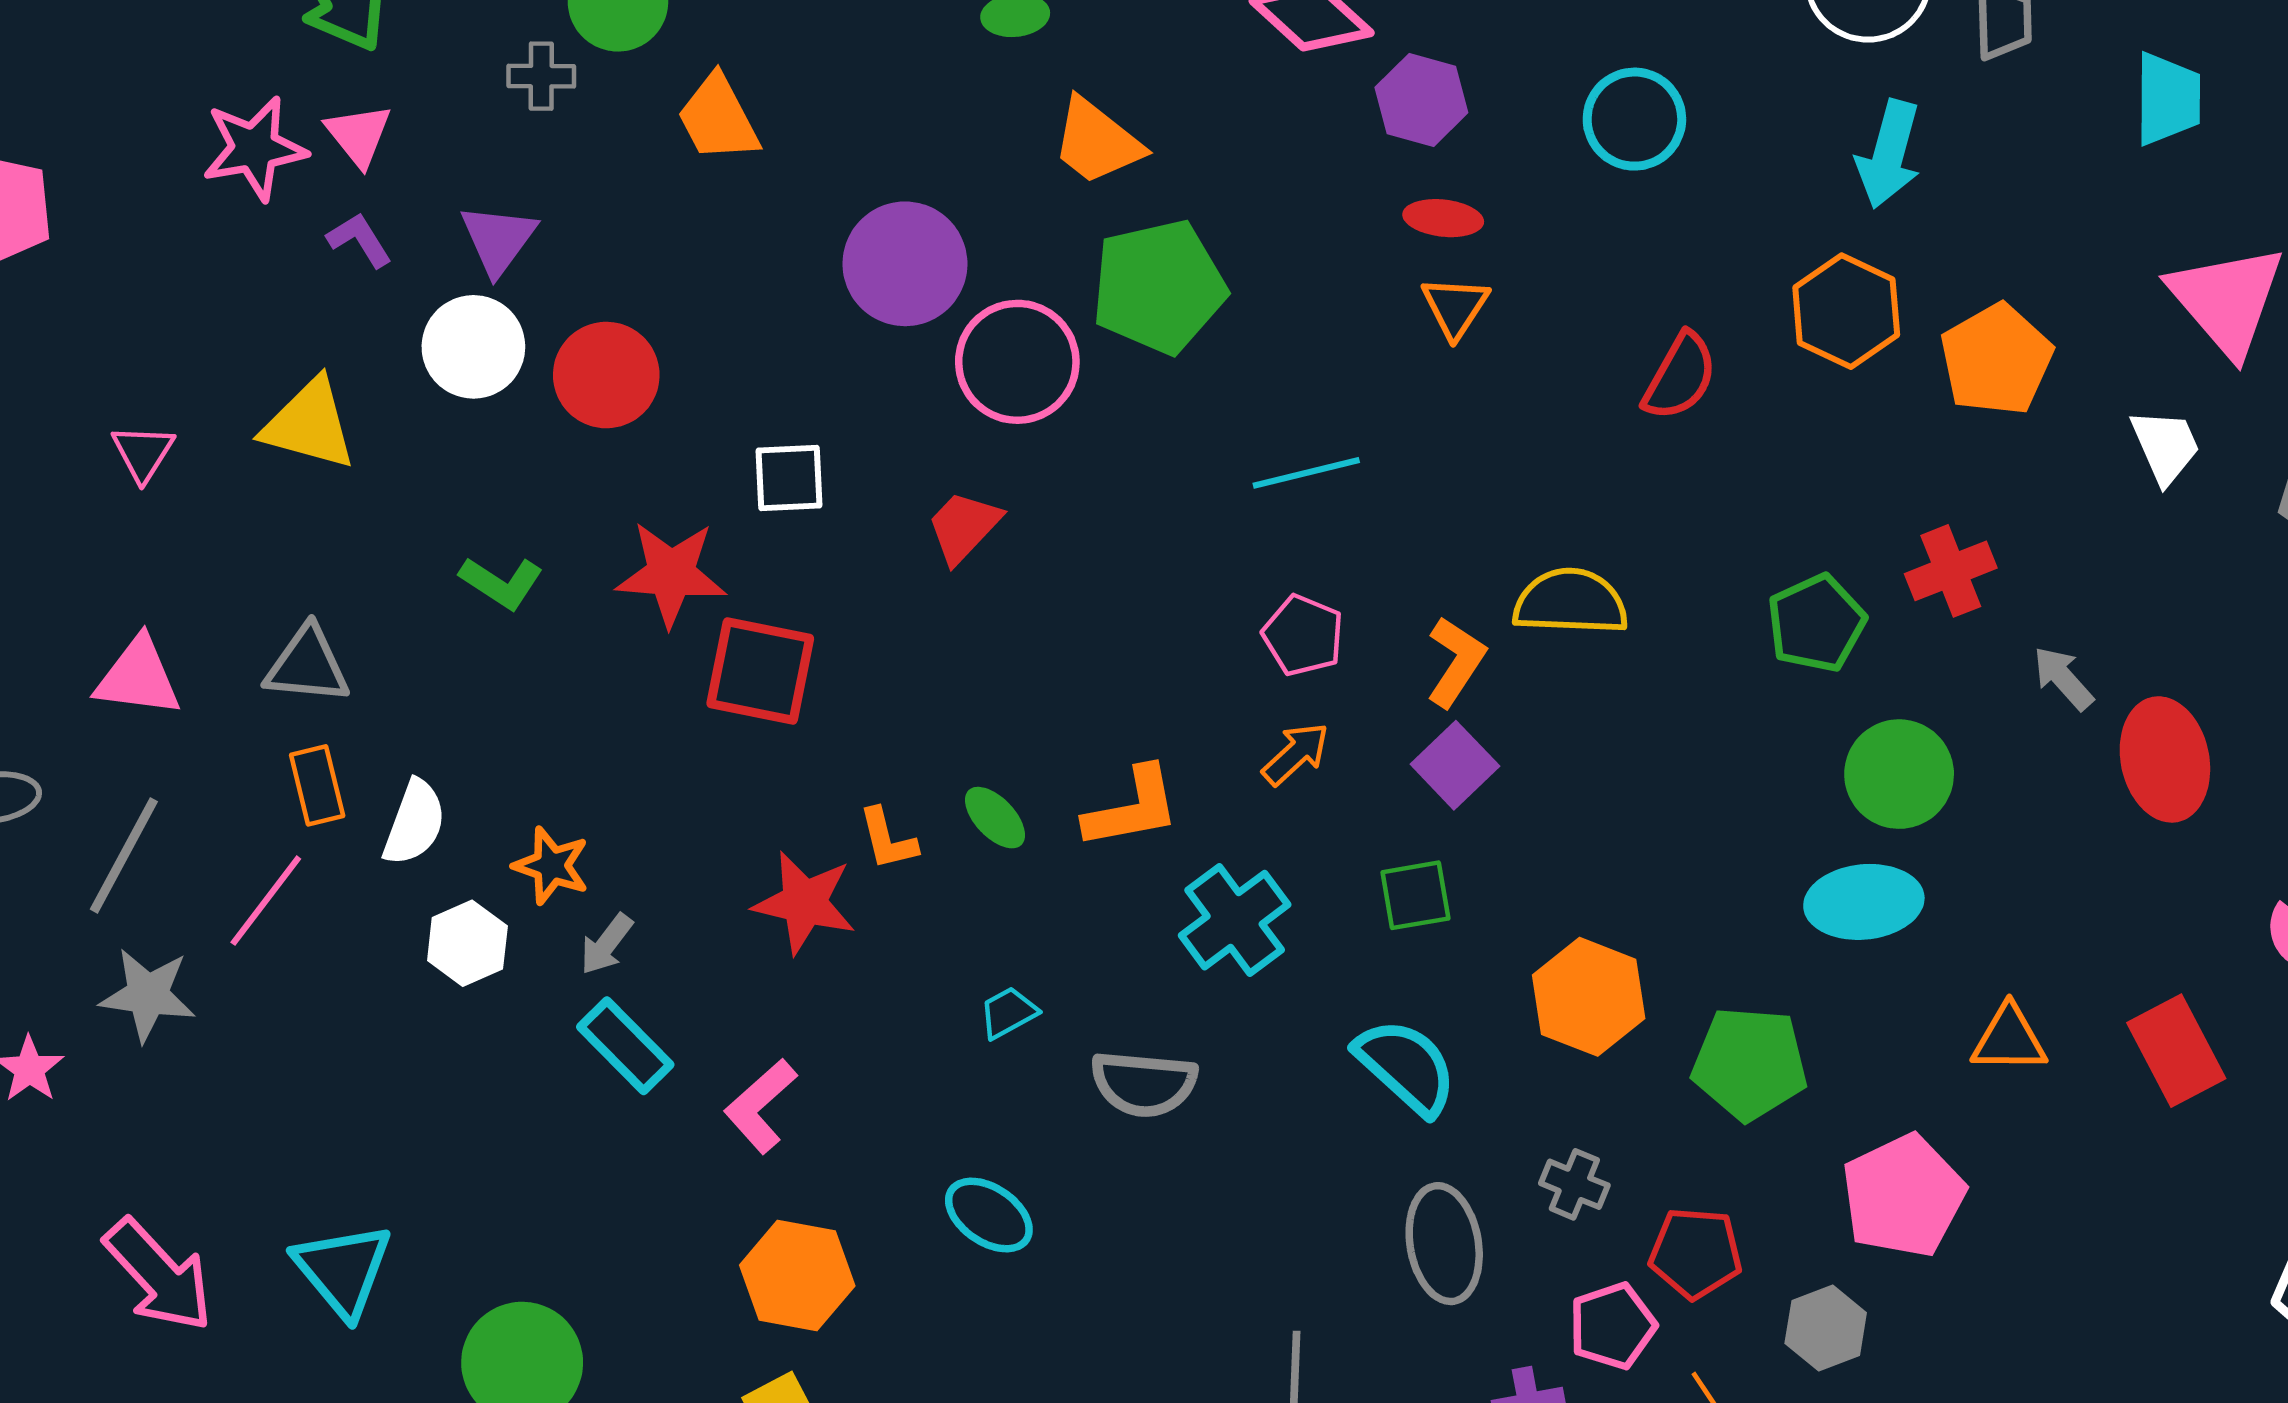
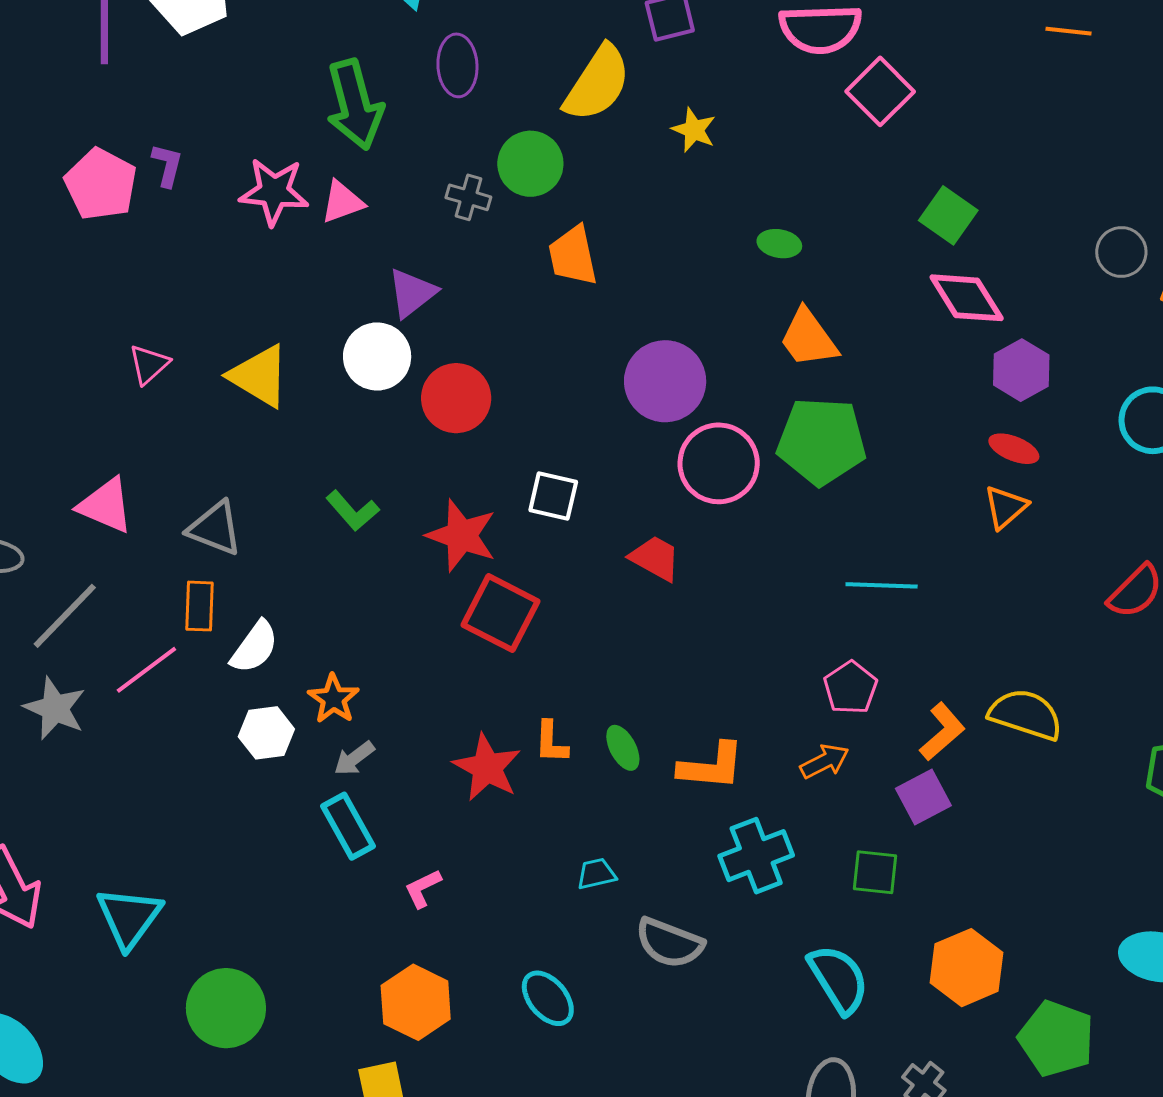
pink triangle: (359, 135) -> (342, 202), turned 33
purple L-shape: (360, 240) -> (167, 165), moved, turned 30
red trapezoid: (964, 527) -> (655, 558), turned 60
pink L-shape: (761, 1106) -> (423, 888), size x0.7

